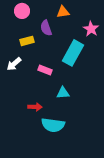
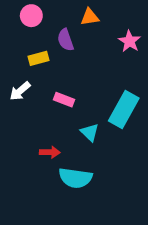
cyan rectangle: (73, 53) -> (124, 110), moved
cyan triangle: (63, 93) -> (90, 132), turned 48

